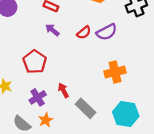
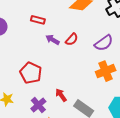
purple arrow: (52, 30) -> (52, 40), moved
purple semicircle: (107, 32) -> (104, 43), moved

